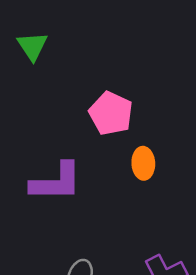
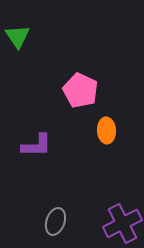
purple L-shape: (56, 182) -> (36, 145), size x0.7

